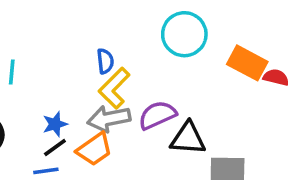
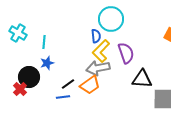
cyan circle: (184, 34) -> (111, 19), moved
purple semicircle: (157, 115) -> (126, 53), moved, turned 95
blue star: (55, 124) -> (47, 63), moved

